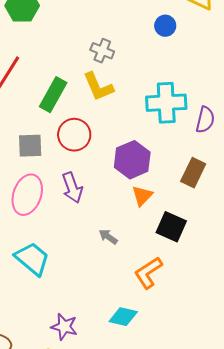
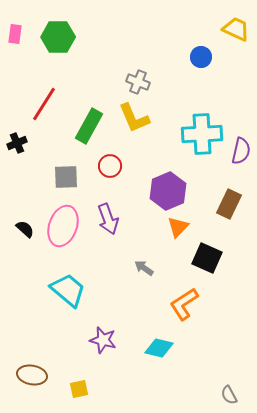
red circle: (74, 135) -> (110, 166), size x0.7
purple star: (64, 327) -> (103, 340), moved

